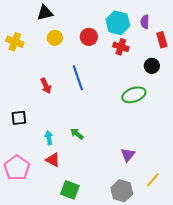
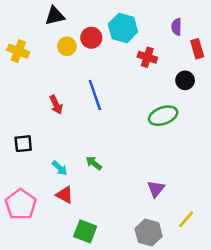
cyan hexagon: (118, 23) -> (123, 28), moved
red circle: (89, 37) -> (91, 38), moved
cyan arrow: (49, 138) -> (60, 168), turned 144

